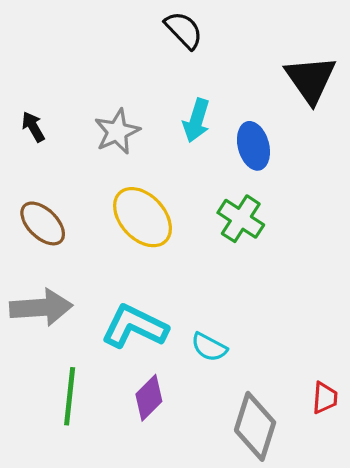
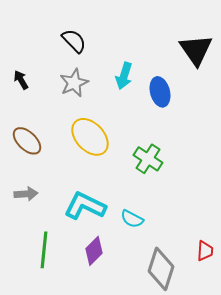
black semicircle: (184, 30) -> (74, 41), moved
green cross: (241, 219) -> (148, 159), moved
gray arrow: (41, 307) -> (26, 194), size x0.6

